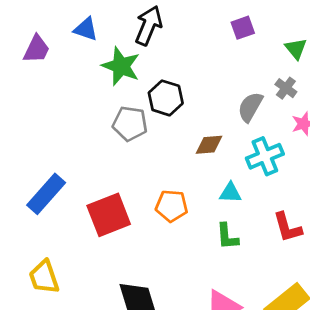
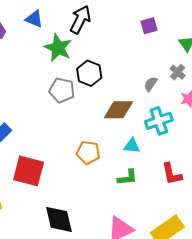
gray semicircle: (250, 107) -> (151, 84), size x0.7
brown diamond: (209, 145) -> (118, 110), size x1.4
red square: (109, 215) -> (29, 171), moved, turned 32
green L-shape: (227, 236) -> (127, 178), turned -95

